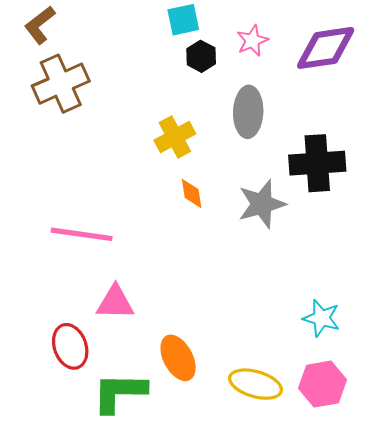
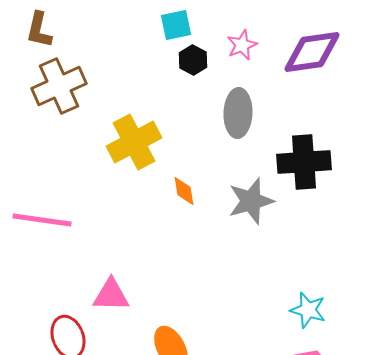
brown L-shape: (40, 25) -> (39, 30), turned -39
yellow cross: (175, 137) -> (134, 142), moved, size x1.4
pink line: (82, 234) -> (42, 220), moved

